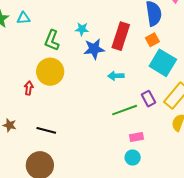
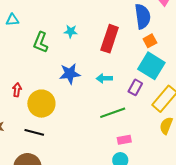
orange square: (152, 40) -> (150, 41), moved
blue star: (94, 49) -> (70, 74), moved
yellow circle: (50, 72) -> (41, 104), moved
purple rectangle: (149, 99) -> (135, 87), moved, turned 56

